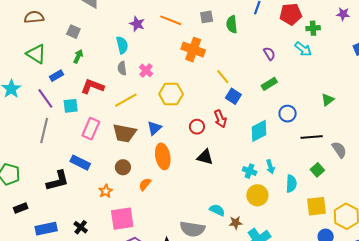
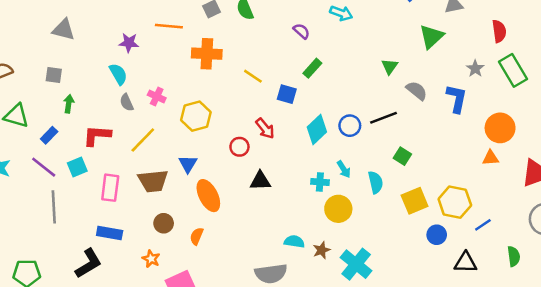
blue square: (233, 96) -> (287, 94), moved
blue circle: (288, 114) -> (350, 126), moved
gray semicircle: (339, 150) -> (417, 91), moved

